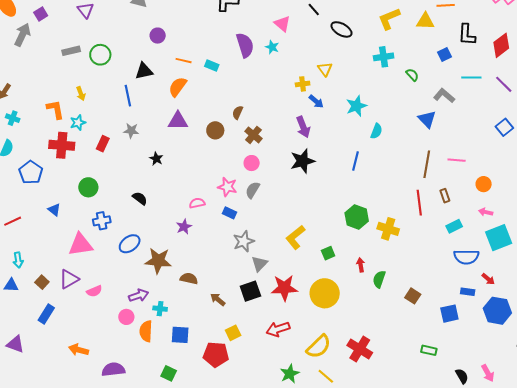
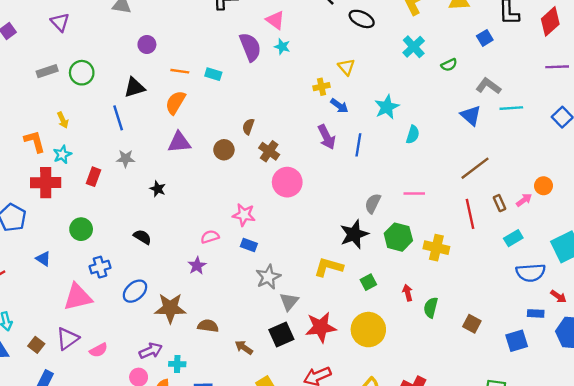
pink triangle: (282, 24) -> (275, 20), moved
cyan cross: (384, 57) -> (414, 47), turned -30
green semicircle: (412, 75) -> (449, 65), turned 112
cyan line: (471, 78) -> (511, 108), moved
purple line: (504, 84) -> (557, 67), turned -42
pink line: (457, 160) -> (414, 194), moved
black star: (303, 161) -> (354, 234), moved
blue line: (356, 161) -> (358, 145), moved
pink circle: (252, 163) -> (287, 182), moved, size x1.6
brown line: (427, 164) -> (475, 168), turned 48
gray semicircle: (253, 190) -> (373, 203), moved
pink arrow: (486, 212) -> (524, 200), moved, turned 136
yellow L-shape: (295, 237) -> (329, 267), turned 60

